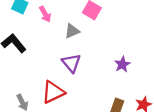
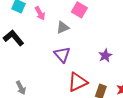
red triangle: (53, 92) -> (78, 82), moved

